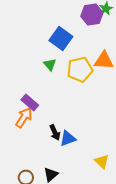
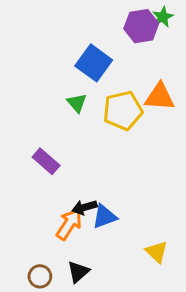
orange arrow: (24, 118) -> (69, 224), moved
black arrow: (55, 133) -> (84, 207), turned 98

